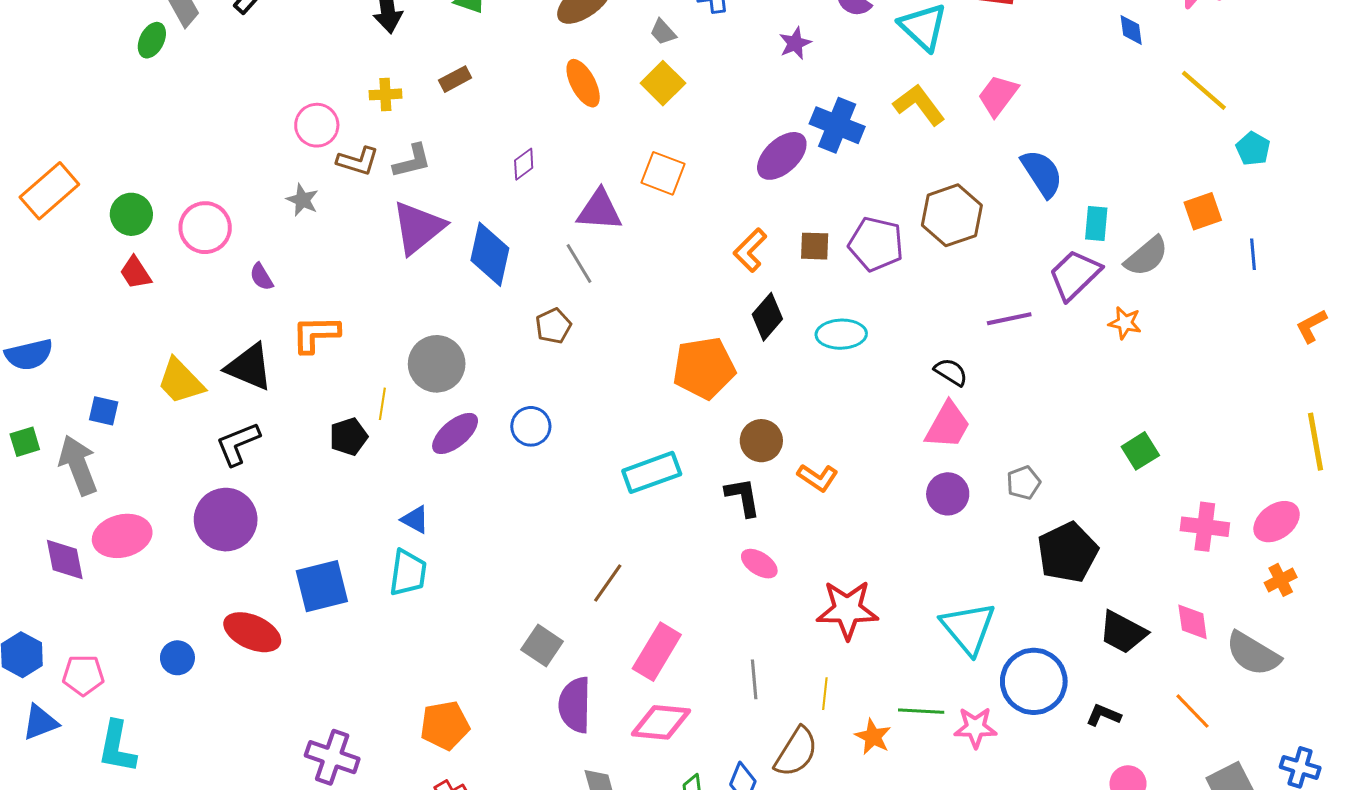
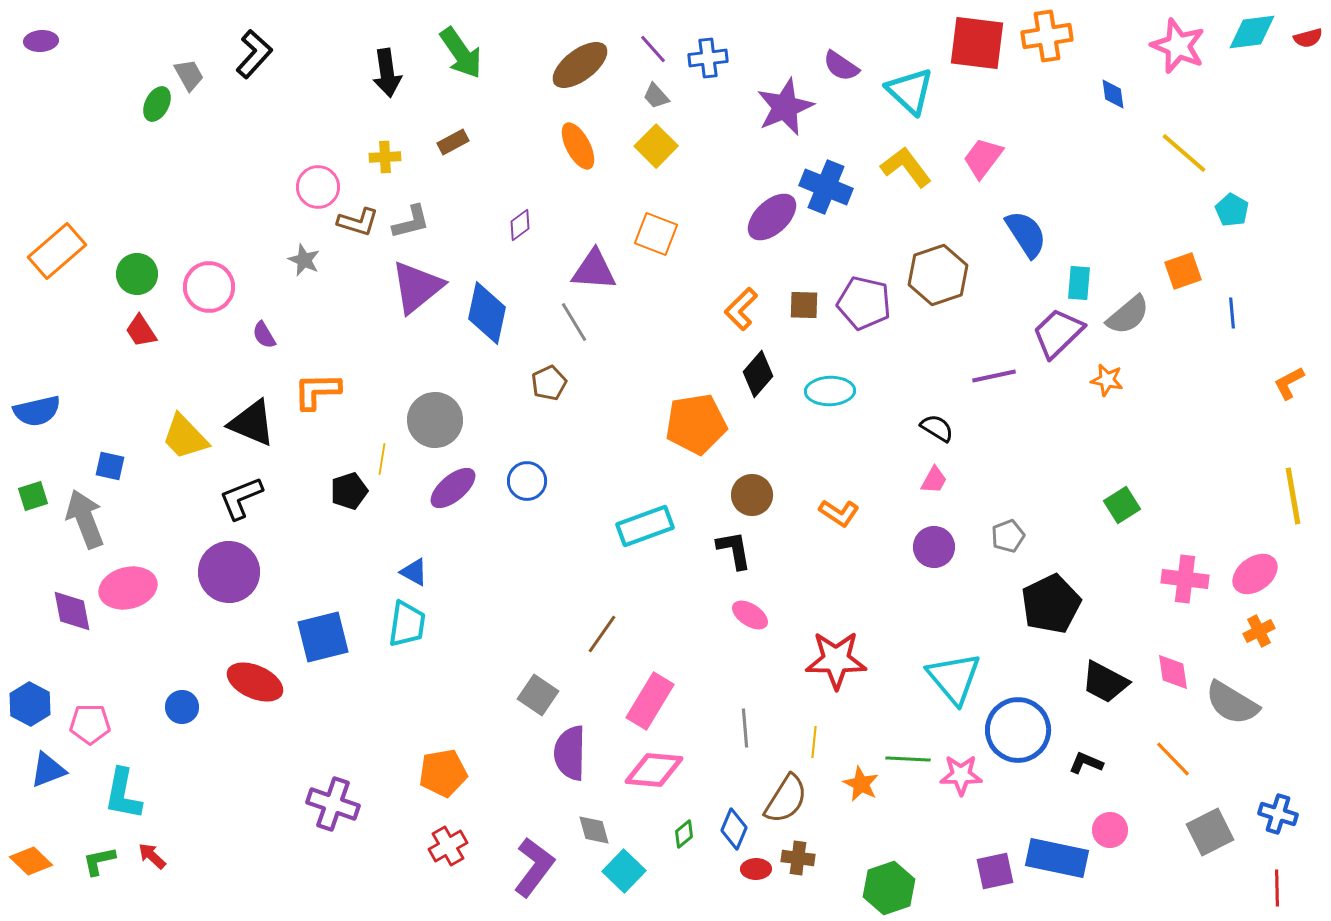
purple star: (795, 43) -> (785, 107), size x1.8
pink trapezoid: (948, 425) -> (934, 480), size x0.6
orange L-shape: (818, 478) -> (839, 513), moved

